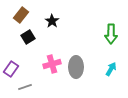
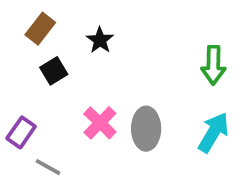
pink cross: (52, 64) -> (100, 123), turned -30
cyan arrow: (111, 69) -> (213, 132), size x1.5
gray line: (25, 87) -> (48, 167), turned 48

